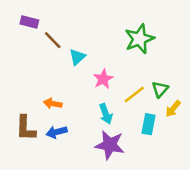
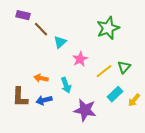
yellow arrow: (173, 109) -> (134, 100), moved
cyan arrow: (106, 114) -> (66, 85), moved
cyan rectangle: (148, 124) -> (115, 94), turned 35

